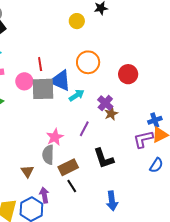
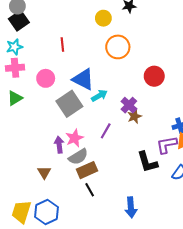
orange circle: (88, 62) -> (118, 47), moved
red line: (40, 64) -> (62, 44), moved
gray square: (43, 89) -> (69, 104), moved, turned -35
gray semicircle: (48, 155) -> (78, 157), moved, turned -126
black L-shape: (104, 158) -> (147, 162), moved
purple arrow: (44, 195) -> (59, 145), moved

